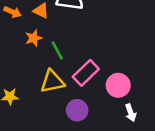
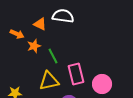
orange arrow: (12, 12) -> (17, 34), moved
pink rectangle: (86, 73) -> (76, 74), turned -60

